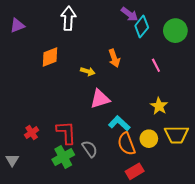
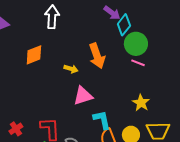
green circle: (175, 31) -> (136, 44), moved
orange arrow: (114, 58) -> (97, 56), size x1.4
pink line: (156, 65) -> (138, 63), turned -40
cyan L-shape: (119, 123) -> (102, 120), turned 35

